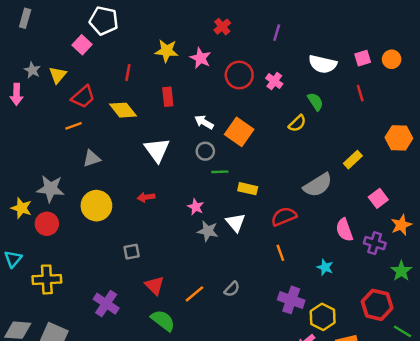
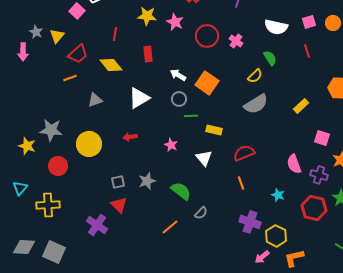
white triangle: (157, 150) -> (139, 98), turned 35
gray triangle: (92, 158) -> (95, 100), moved
gray semicircle: (318, 185) -> (256, 104), moved
pink square: (378, 198) -> (322, 138), turned -35
red circle: (47, 224) -> (58, 166), moved
gray star: (208, 231) -> (147, 181), moved, turned -30
red triangle: (155, 285) -> (119, 205), moved
orange line: (194, 294) -> (170, 227), moved
red hexagon: (377, 305) -> (314, 208), moved
green semicircle: (163, 321) -> (181, 191), moved

